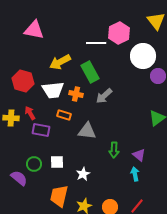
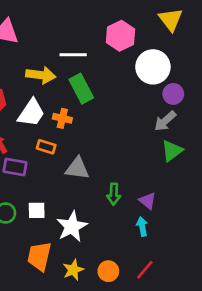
white line: (96, 43) -> (73, 55), moved
yellow arrow: (60, 62) -> (41, 75), turned -145
white trapezoid: (53, 90) -> (31, 113), turned -50
gray arrow: (104, 96) -> (165, 121), moved
white star: (83, 174) -> (72, 227), size x1.6

